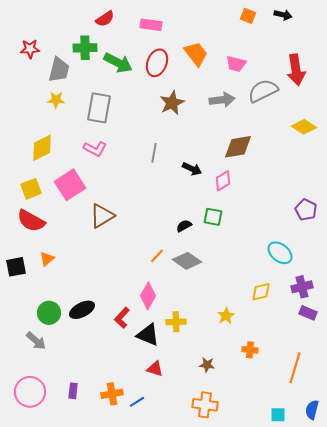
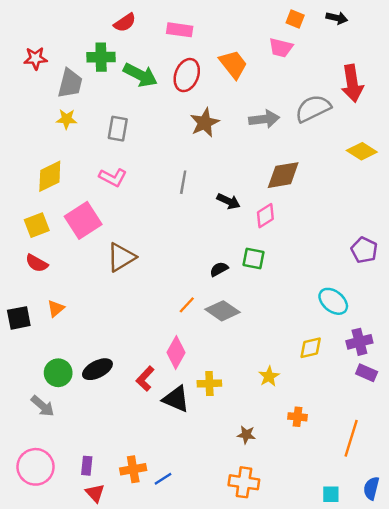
pink trapezoid: (236, 64) -> (281, 48), moved
gray rectangle: (99, 108) -> (118, 129), size x0.7
red semicircle: (31, 221) -> (37, 263), size x0.7
red triangle: (155, 369) -> (95, 493), moved, turned 30

